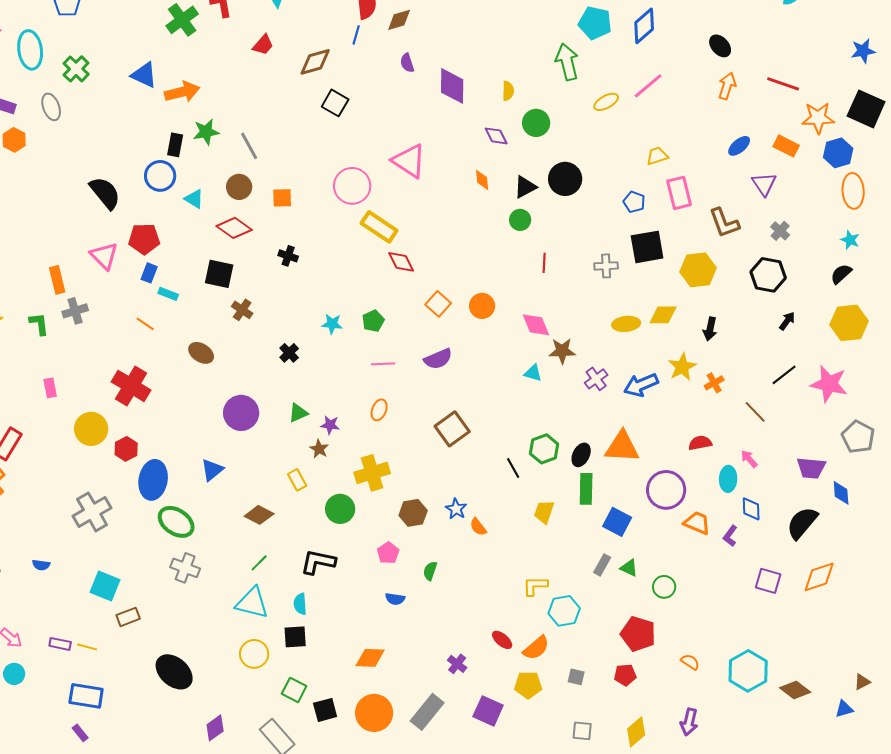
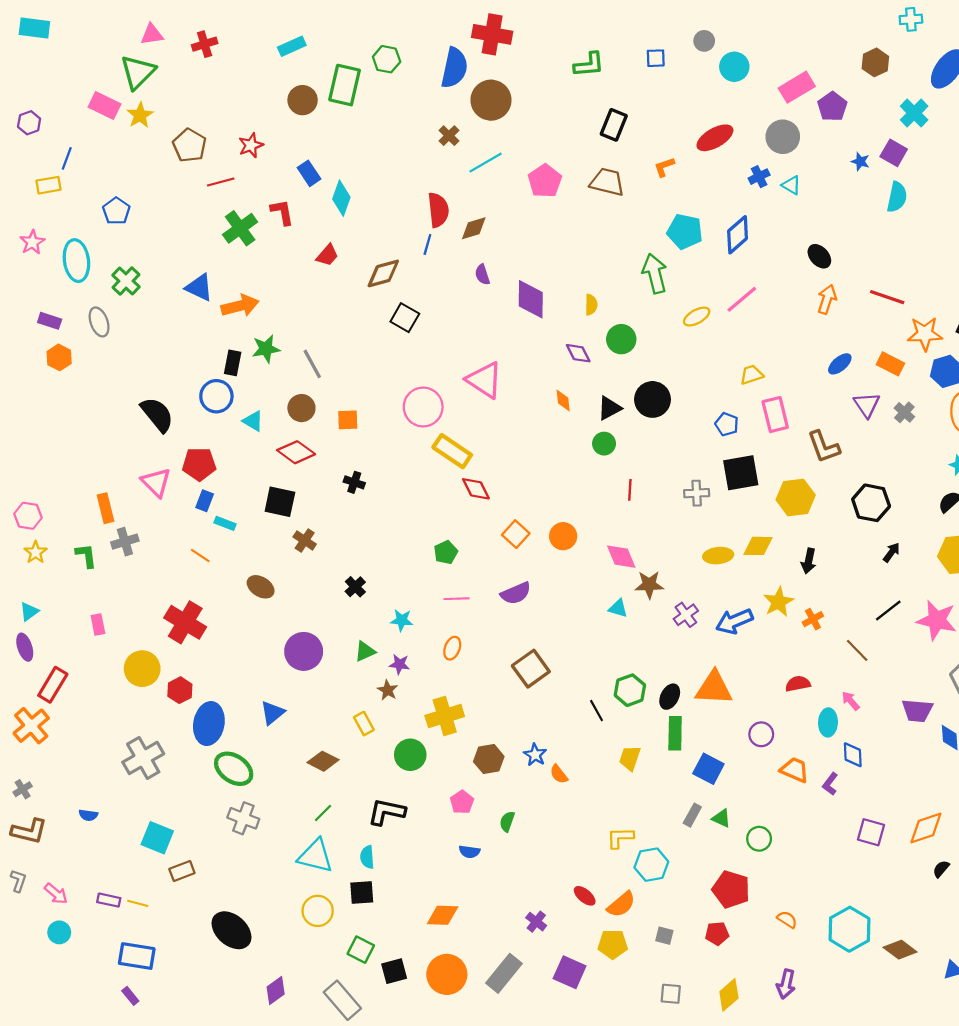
gray cross: (780, 231) -> (904, 412), moved
cyan star: (332, 324) -> (402, 620), moved
purple circle: (666, 490) -> (761, 734), size x0.6
black semicircle: (802, 523) -> (941, 869), moved, size x0.5

